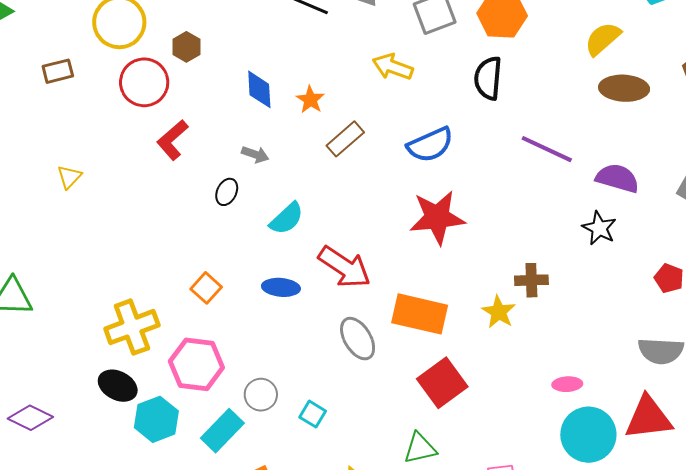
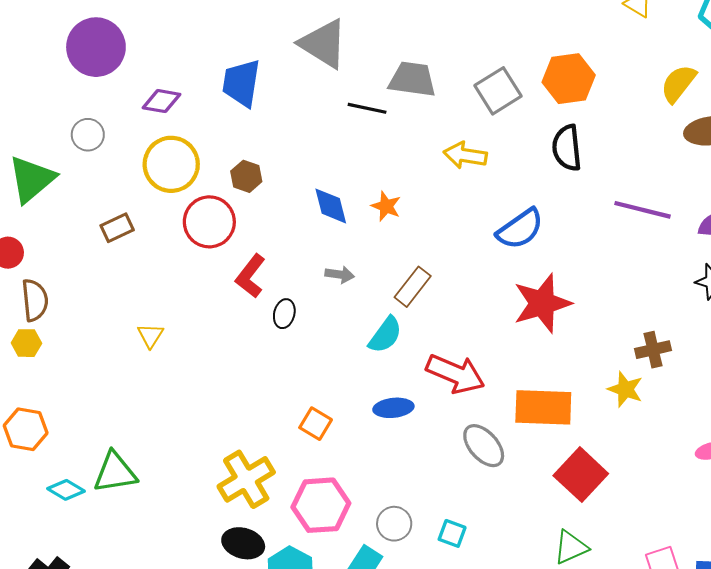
brown rectangle: (345, 139) -> (413, 287), moved
black ellipse: (227, 192) -> (284, 314), moved

